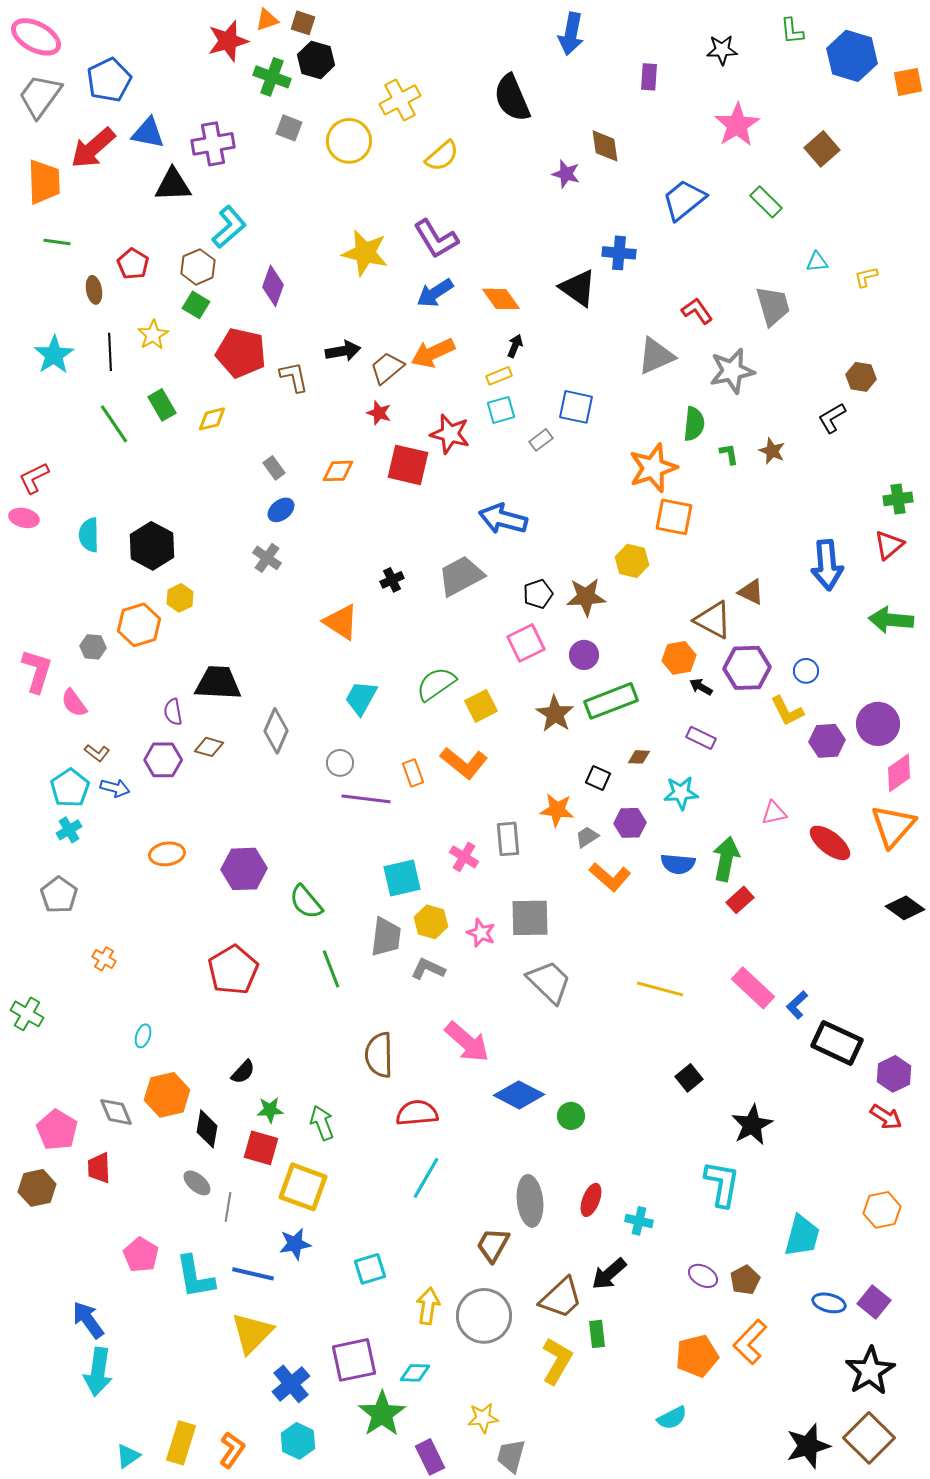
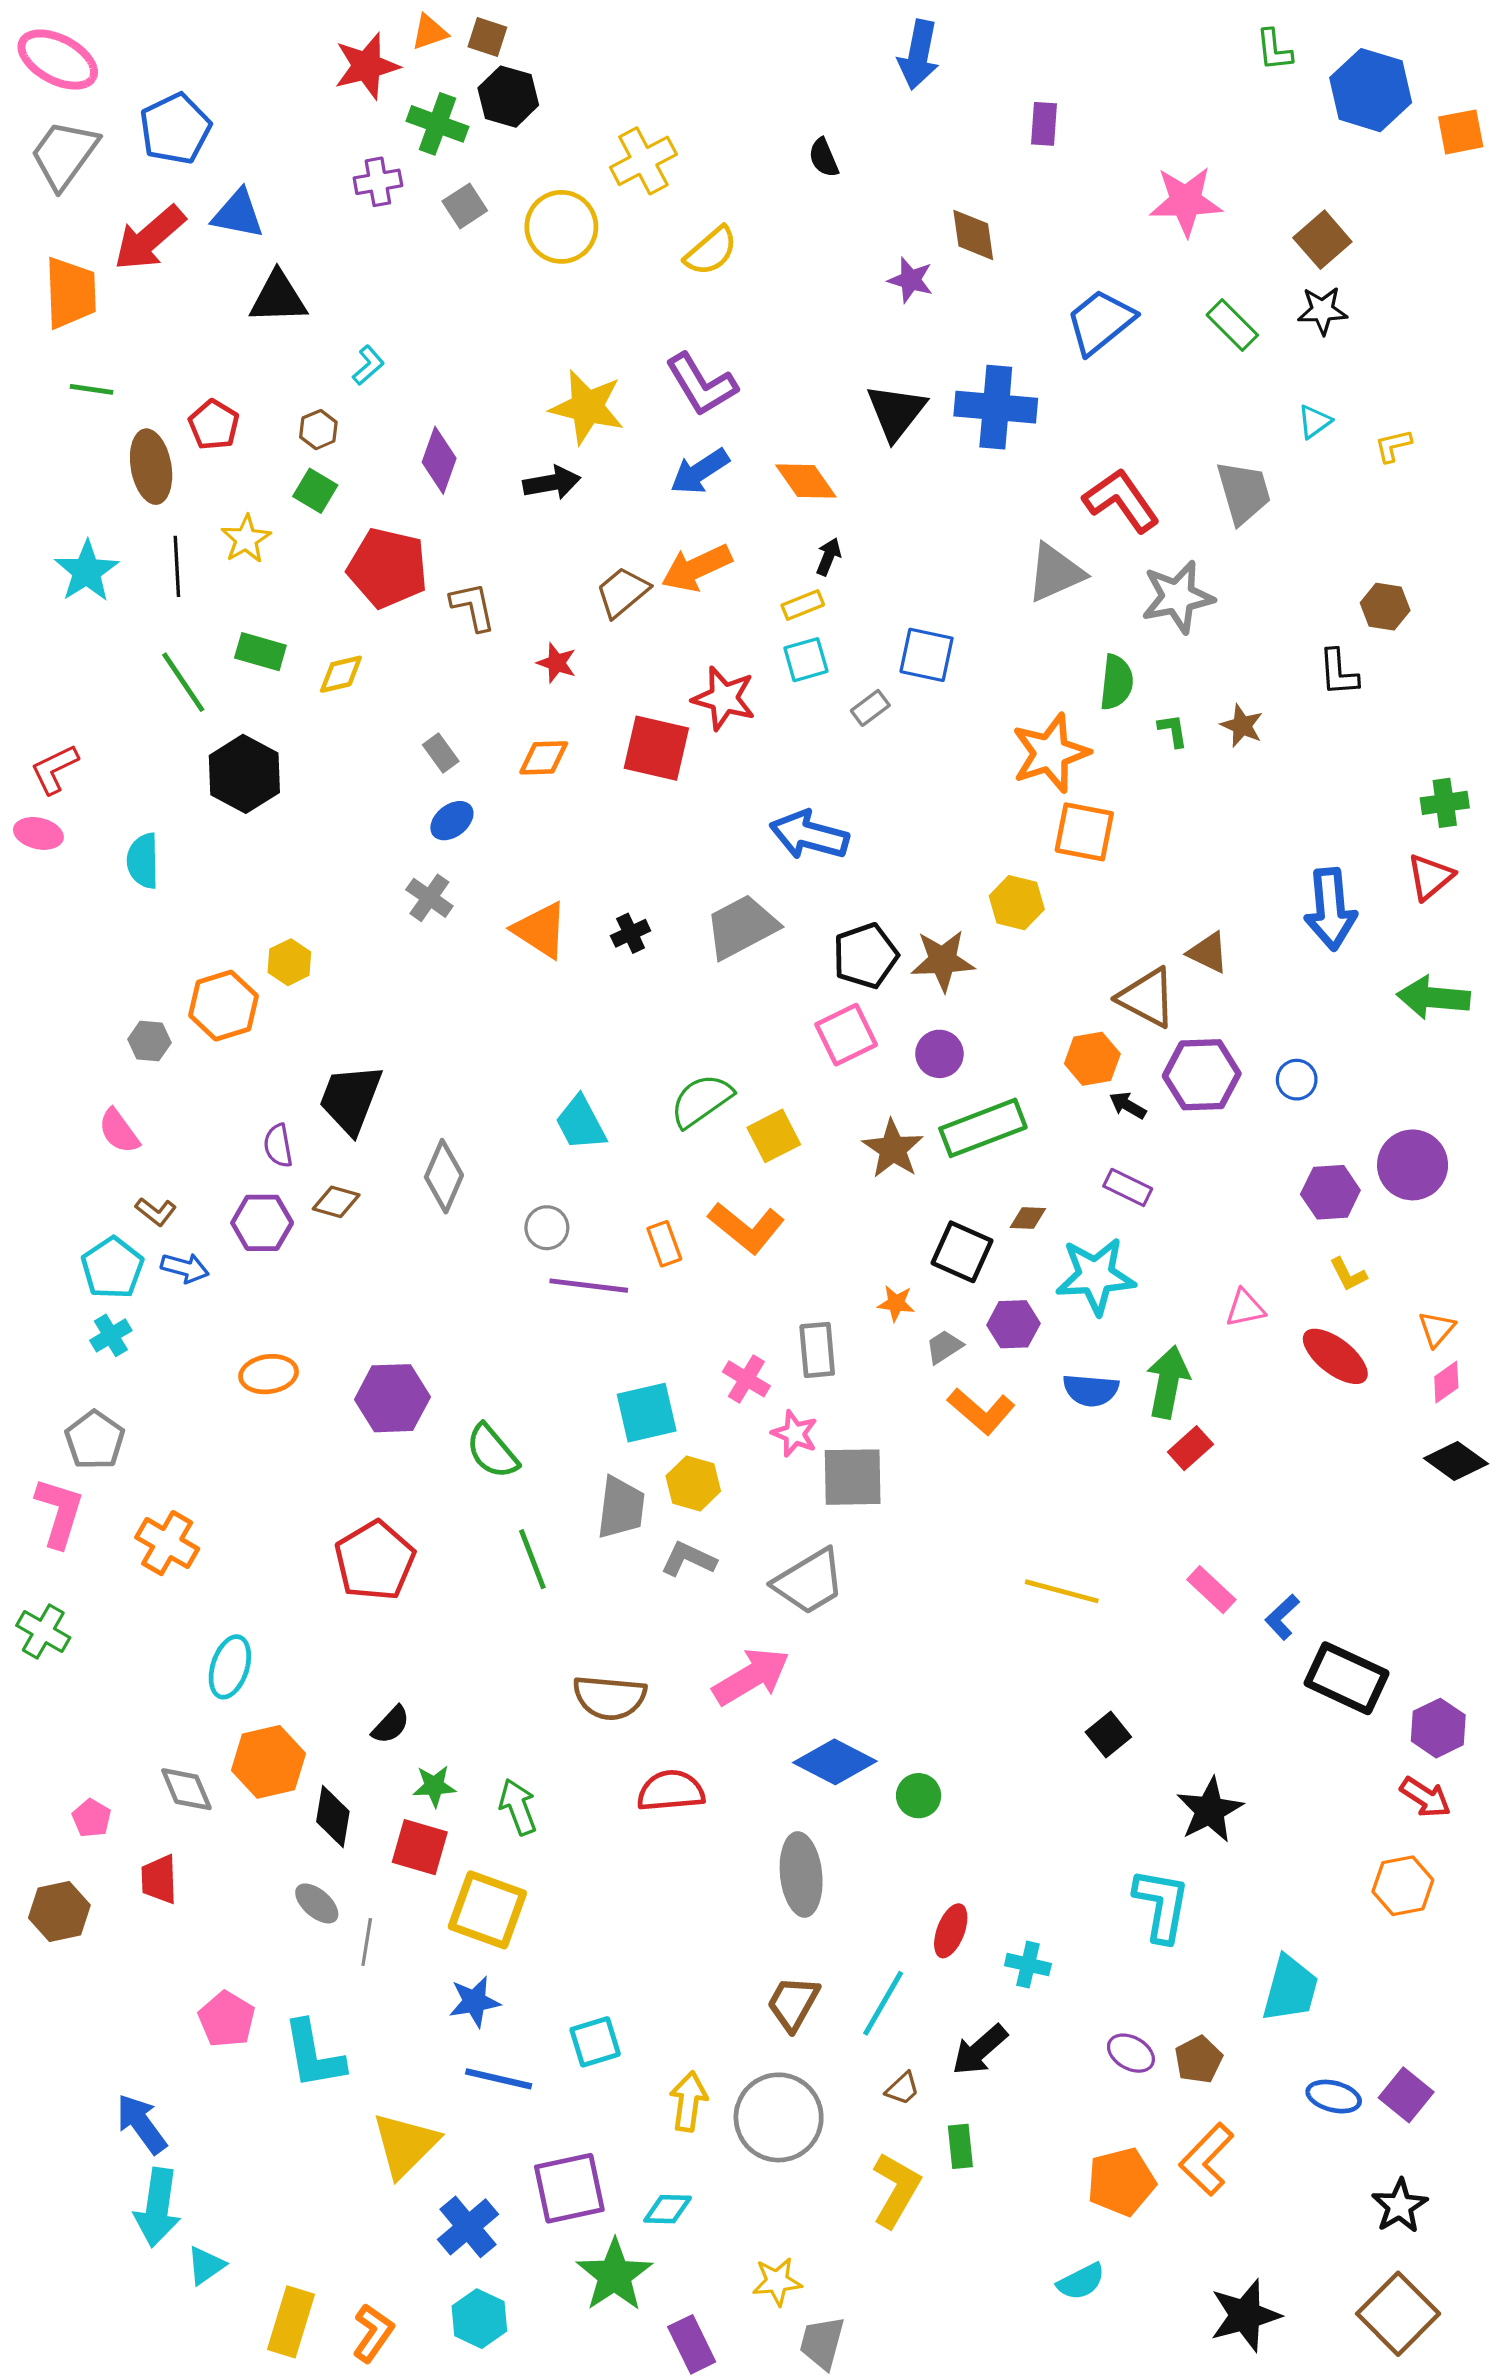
black star: (722, 50) -> (1322, 311), moved
black semicircle: (512, 98) -> (824, 158), size x0.5
pink star: (737, 125) -> (1186, 201), turned 30
gray square: (289, 128) -> (465, 206), turned 36
purple cross: (213, 144) -> (378, 182), moved, size x0.7
cyan L-shape: (229, 227) -> (368, 365), size x0.6
blue cross: (619, 253) -> (996, 407), size x1.5
cyan triangle: (817, 262) -> (1314, 422), turned -30
brown hexagon: (198, 267) -> (318, 430), size x0.7
black triangle: (578, 288) -> (896, 412), moved, turned 33
brown ellipse: (94, 290) -> (151, 467), size x1.6
red L-shape: (697, 311) -> (1121, 500), size x1.5
black arrow: (343, 351) -> (552, 483), moved
green rectangle: (162, 405) -> (260, 652), turned -44
red star: (379, 413) -> (557, 663), moved
black L-shape: (832, 418) -> (1339, 673), turned -64
black hexagon: (152, 546) -> (244, 774), moved
black pentagon: (538, 594) -> (865, 956), size x1.4
orange triangle: (341, 622) -> (540, 930), moved
pink L-shape: (37, 671) -> (59, 1512), moved
black trapezoid: (218, 683) -> (351, 1099), turned -72
cyan trapezoid: (361, 698) -> (581, 1123), turned -57
yellow L-shape: (787, 711) -> (1348, 1274), moved, size x0.7
pink diamond: (899, 773) -> (1446, 1382), moved, size x0.7
black square: (598, 778) -> (962, 1252), size x1.5
cyan star: (681, 793) -> (1096, 1276), size x1.4
orange star: (557, 810) -> (896, 1303), size x0.7
orange triangle: (893, 826) -> (1437, 1329), size x0.5
pink star: (481, 933) -> (795, 1434), moved
orange cross: (104, 959) -> (167, 1543), size x1.6
gray trapezoid: (549, 982) -> (809, 1582), moved, turned 105
pink rectangle: (753, 988) -> (1211, 1590), size x0.7
cyan ellipse: (143, 1036) -> (230, 1667), size x1.6
pink arrow: (467, 1042) -> (751, 1677), turned -72
brown semicircle: (379, 1055) -> (610, 1697), turned -84
pink pentagon: (57, 1130) -> (92, 1818), size x0.6
cyan line: (426, 1178) -> (883, 2003), moved
gray ellipse: (530, 1201) -> (801, 1874), moved
orange hexagon: (882, 1210) -> (1403, 1886), moved
blue line: (253, 1274) -> (499, 2079), moved
brown trapezoid: (561, 1298) -> (902, 2088), size x0.5
black star: (870, 1371) -> (1400, 2206), size x0.7
black star: (808, 1446) -> (1245, 2315), moved
cyan triangle: (128, 1456) -> (206, 2265), moved

